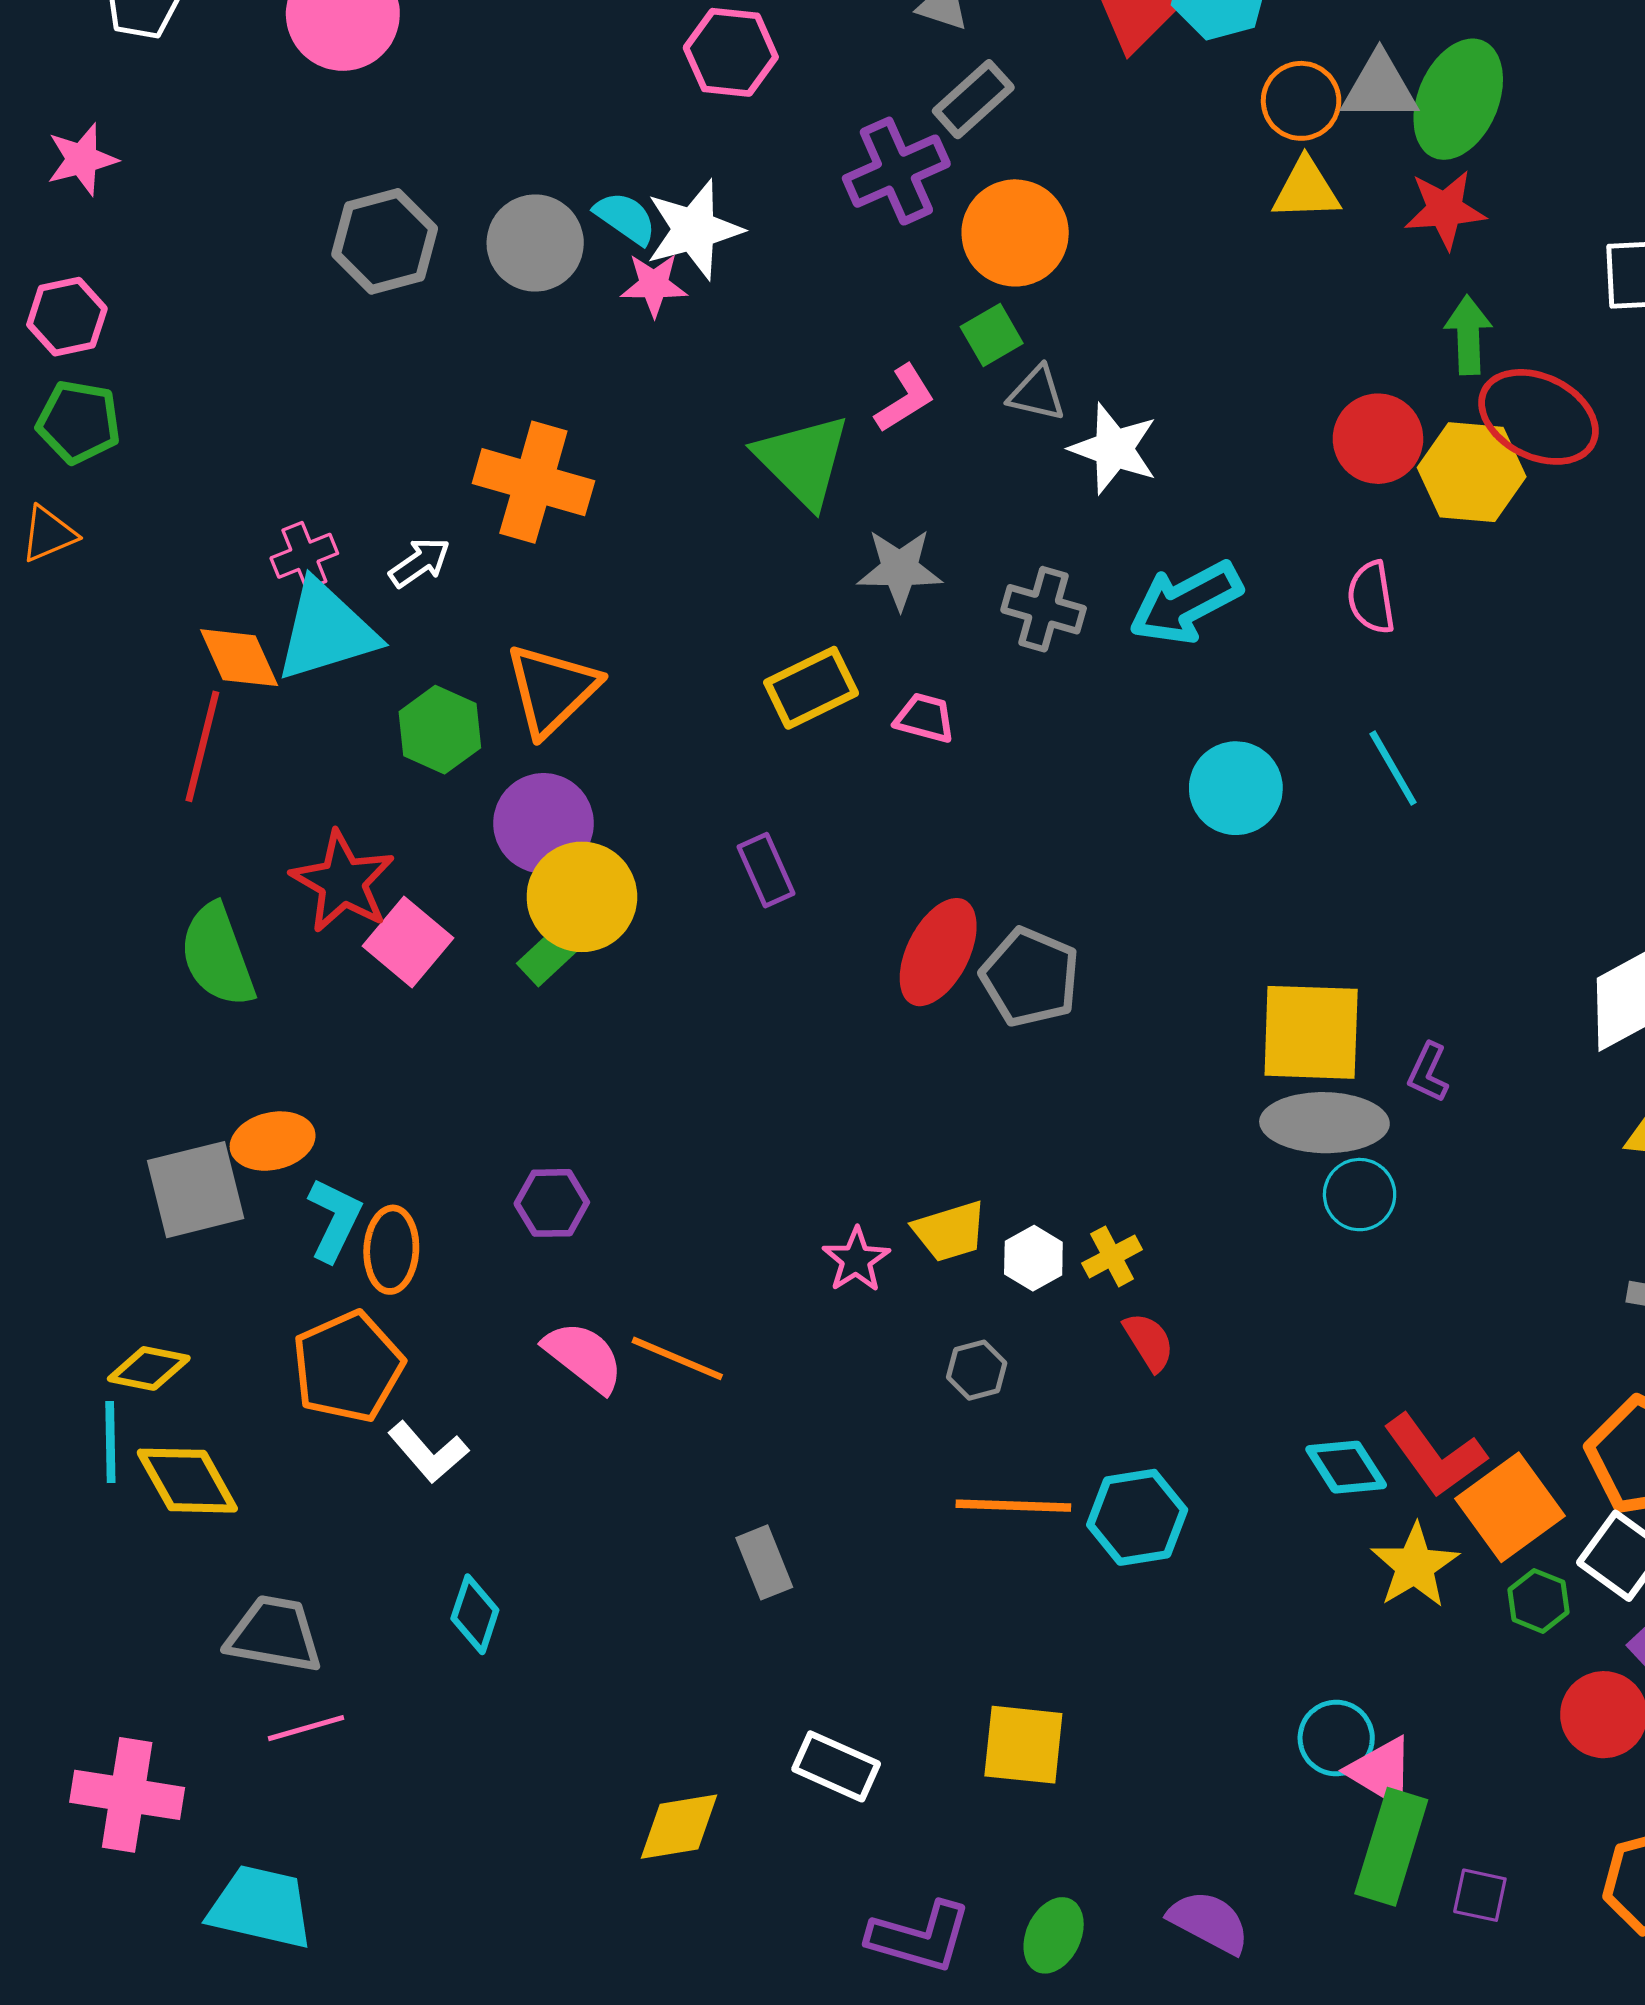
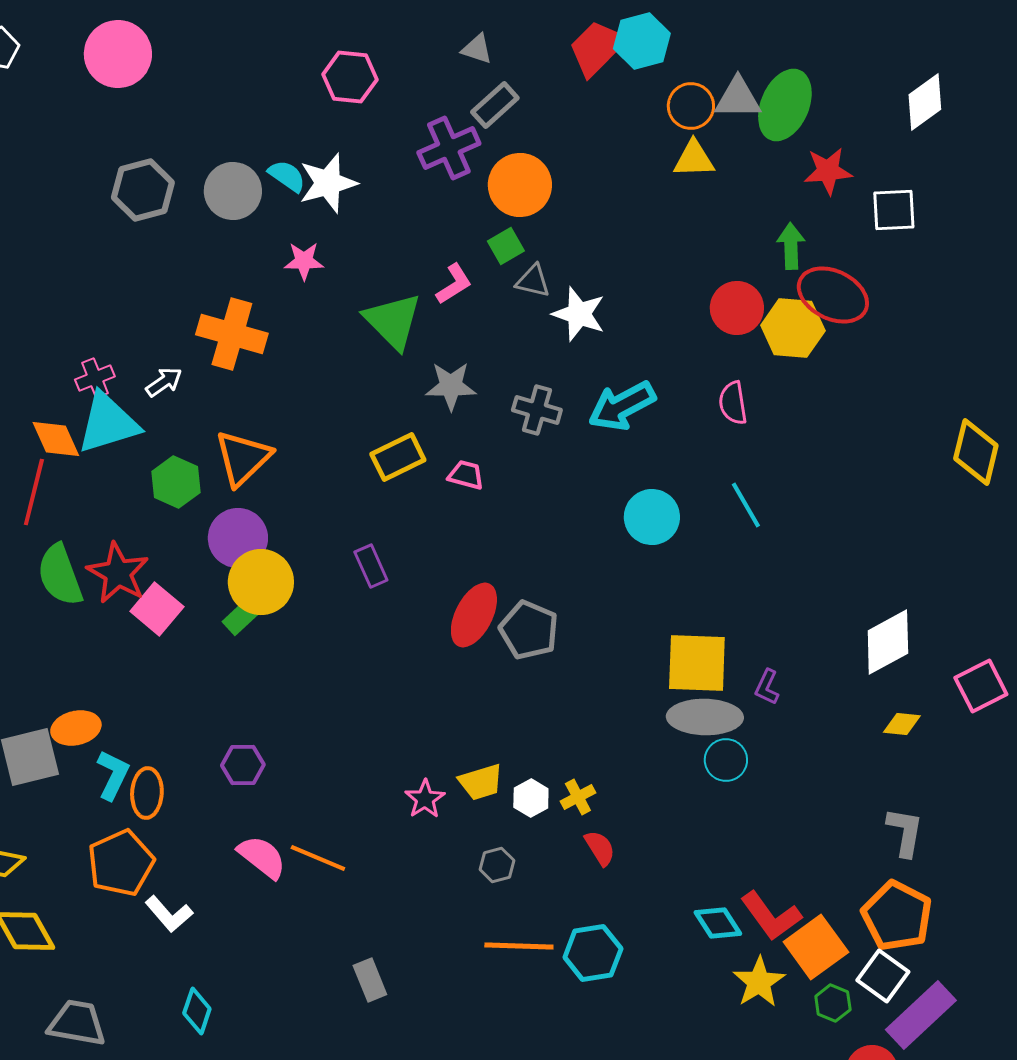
red star: (1445, 210) -> (828, 171), moved
pink star: (654, 285) -> (304, 261), moved
green semicircle: (217, 955) -> (60, 575), moved

